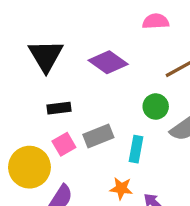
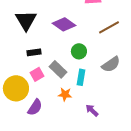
green circle: (156, 107) -> (79, 51), moved
gray rectangle: (98, 136) -> (58, 69), turned 66
orange star: (121, 188) -> (65, 94), moved

